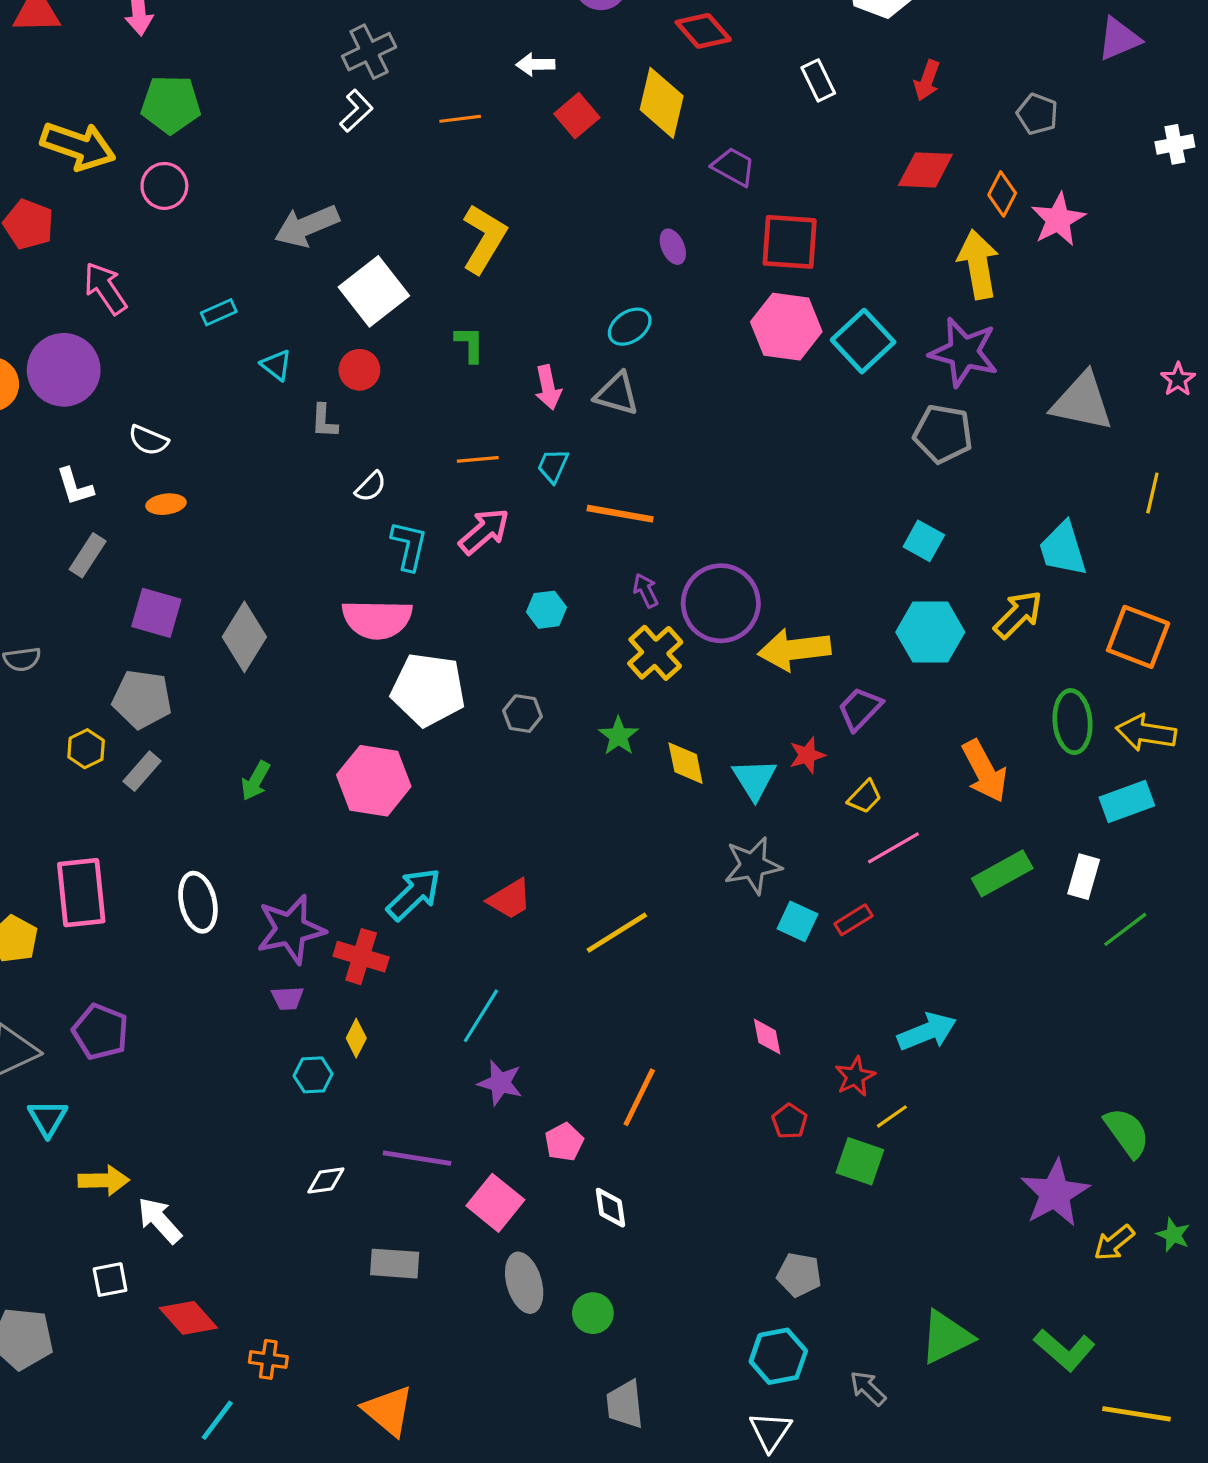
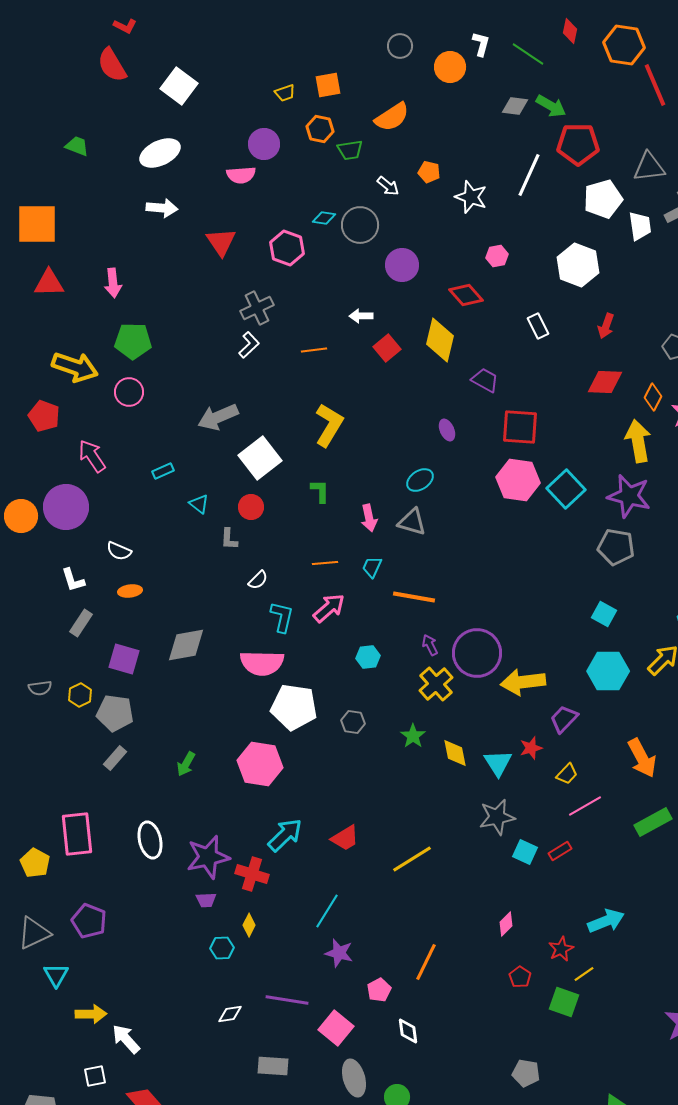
gray diamond: (244, 637) -> (186, 645), moved, turned 48
yellow hexagon: (86, 749) -> (80, 695), moved
pink diamond: (767, 1037) -> (506, 924), turned 55

